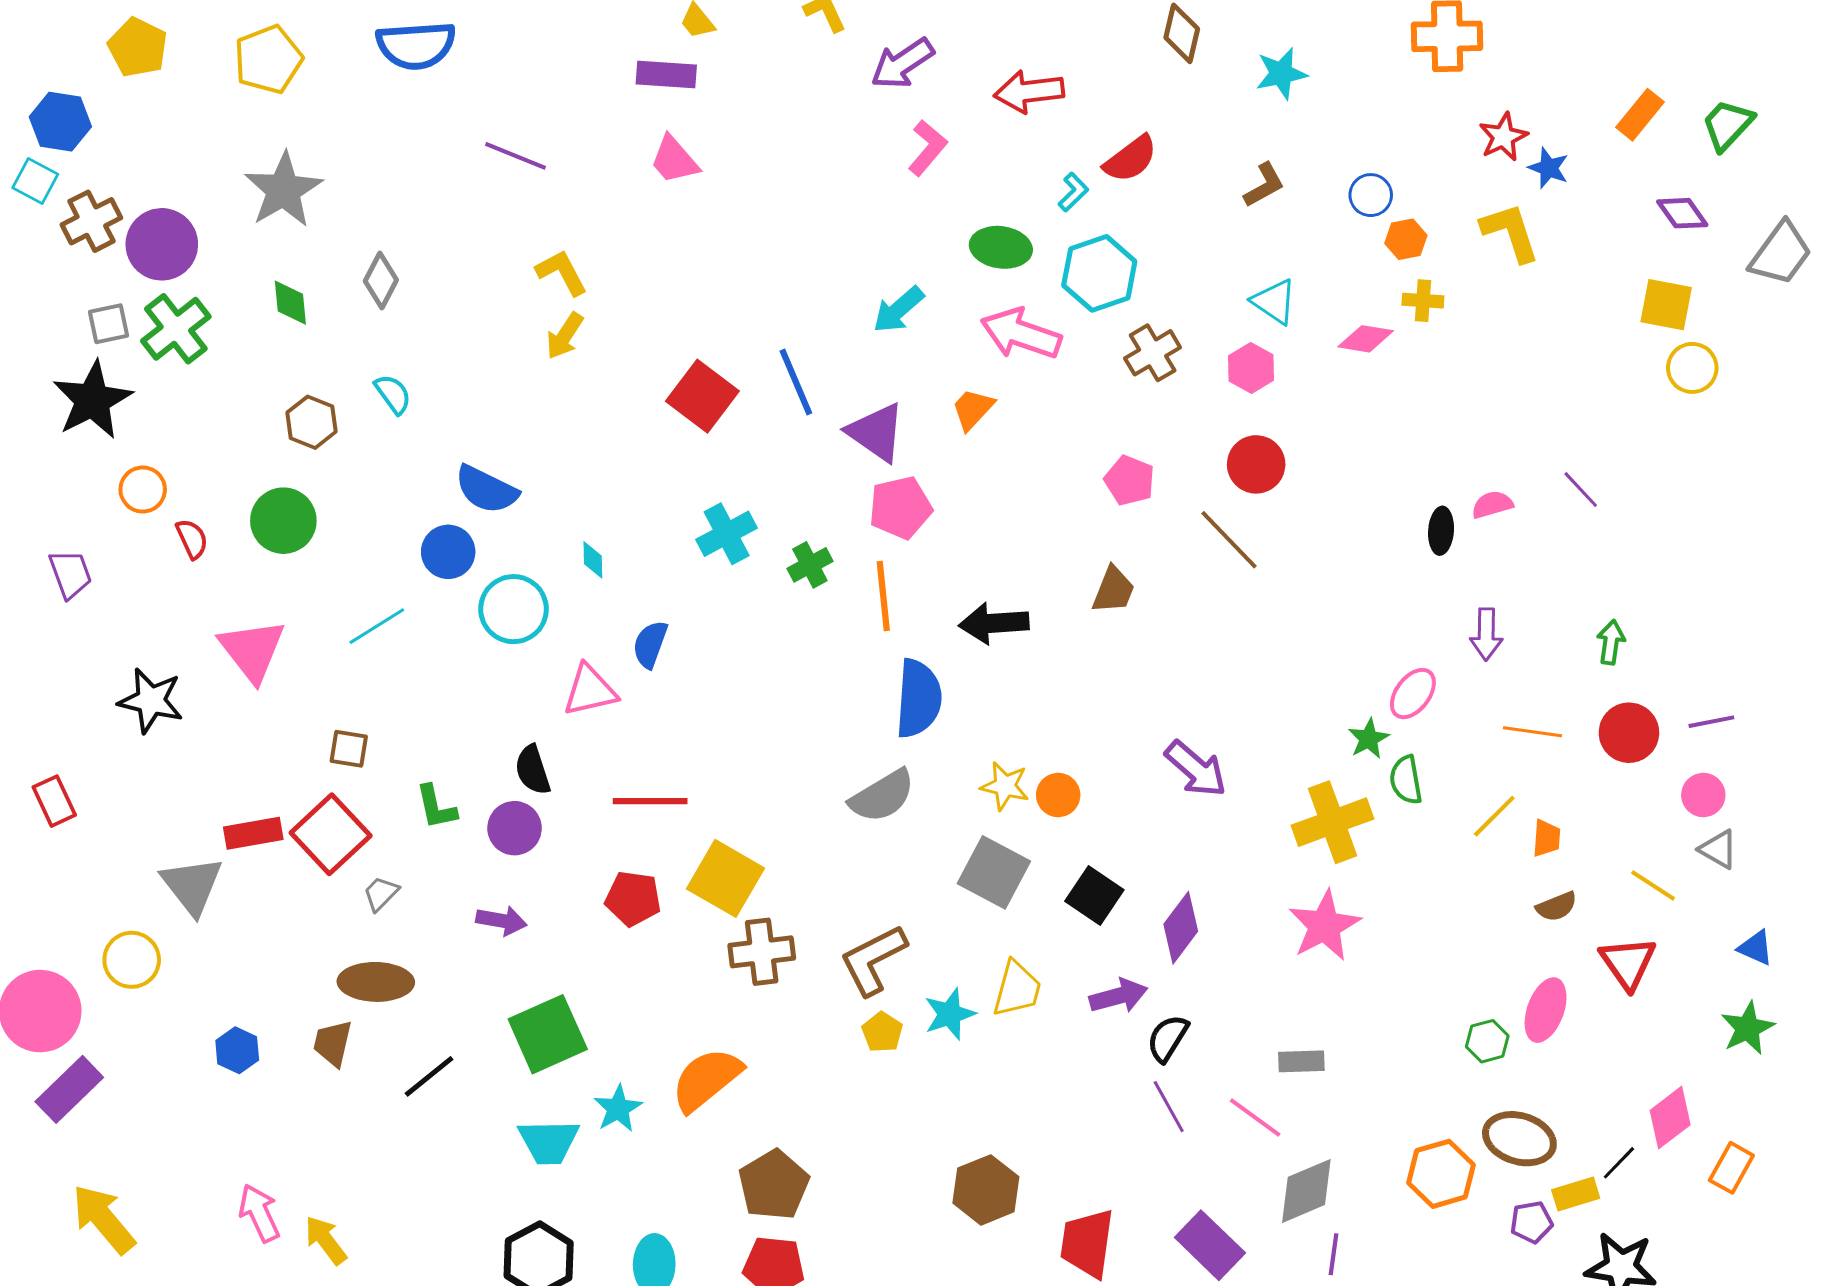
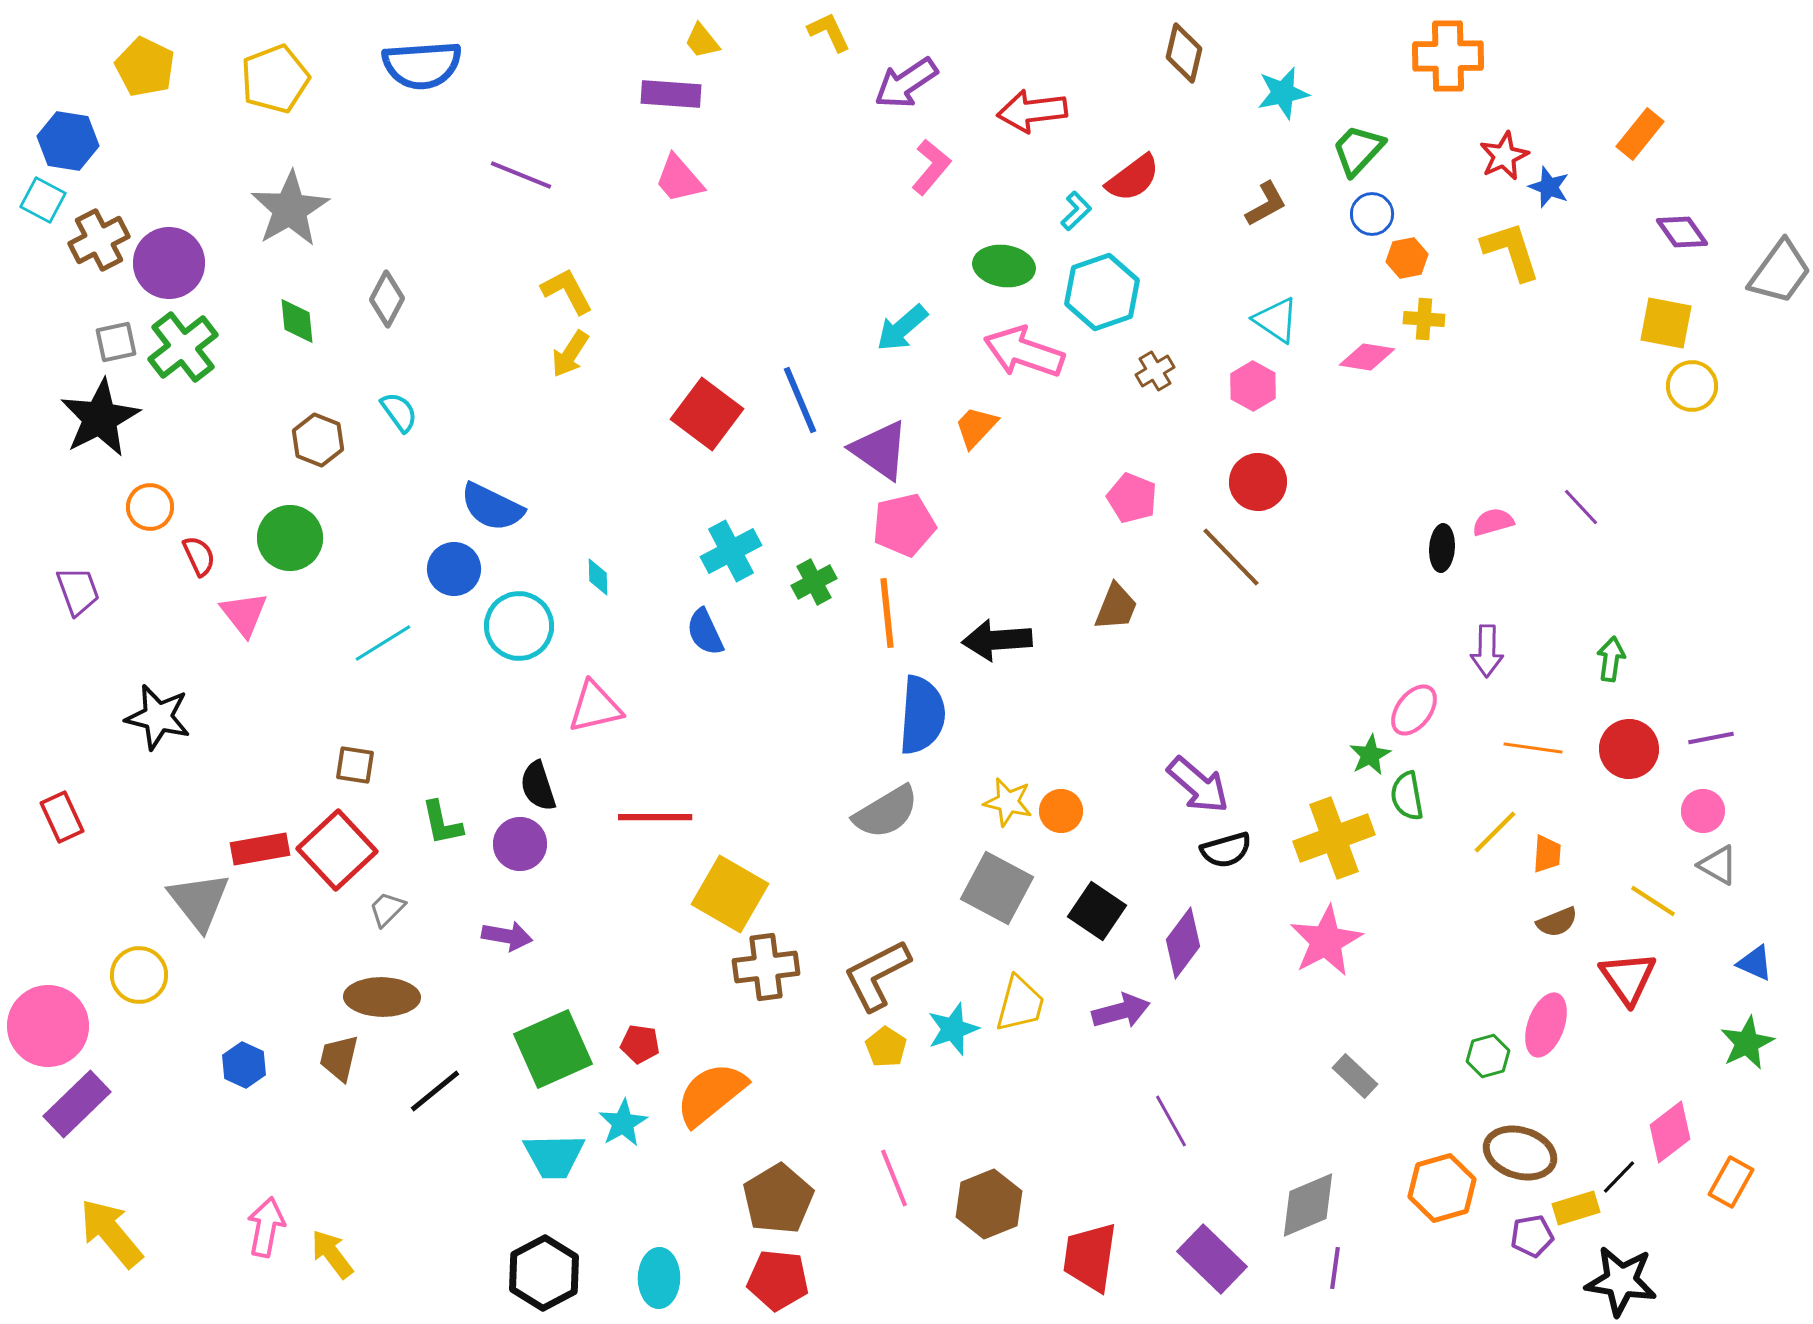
green trapezoid: (1727, 125) -> (1358, 150), moved
brown cross: (1153, 353) -> (1155, 371), size x0.7
blue semicircle: (650, 644) -> (705, 632), moved, turned -45
pink triangle: (252, 650) -> (244, 614), moved, size x0.7
red pentagon: (633, 899) -> (640, 1044), moved, size x0.7
black semicircle: (1168, 1038) -> (1226, 850), moved, turned -138
gray rectangle: (1301, 1061) -> (1355, 1076), moved, turned 45
pink line: (1255, 1118) -> (894, 1178), moved, turned 32
pink arrow: (259, 1213) -> (266, 1227), turned 36

